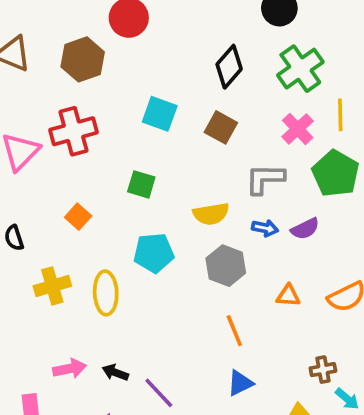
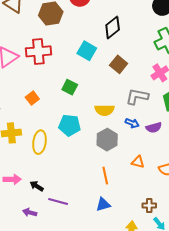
black diamond: (229, 67) -> (113, 27), moved
purple line: (159, 393) -> (58, 202), turned -42

